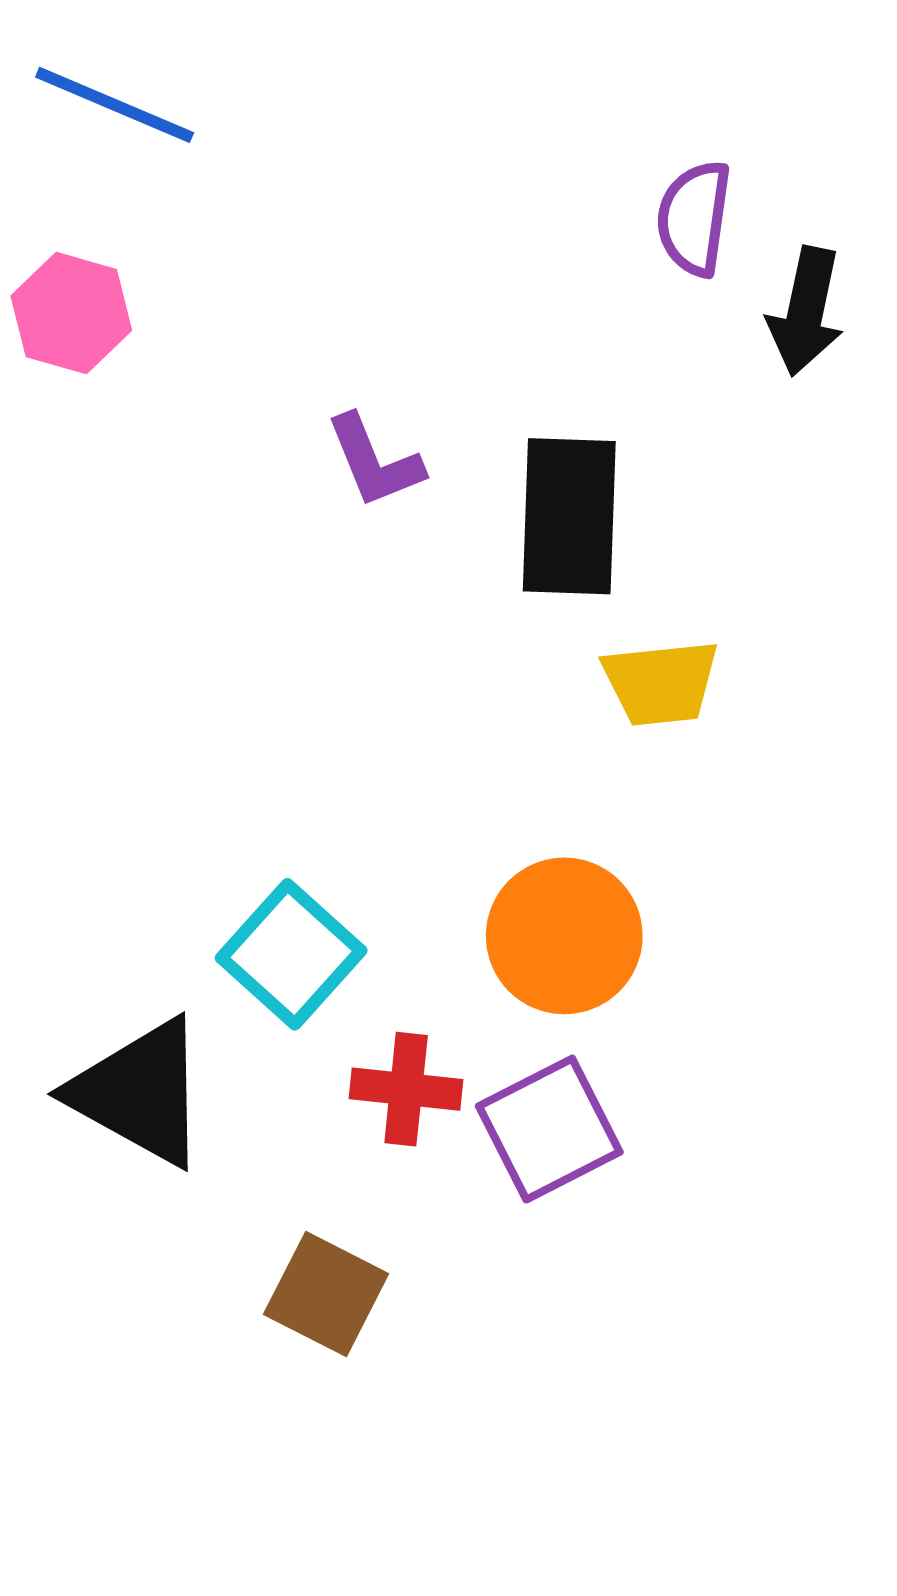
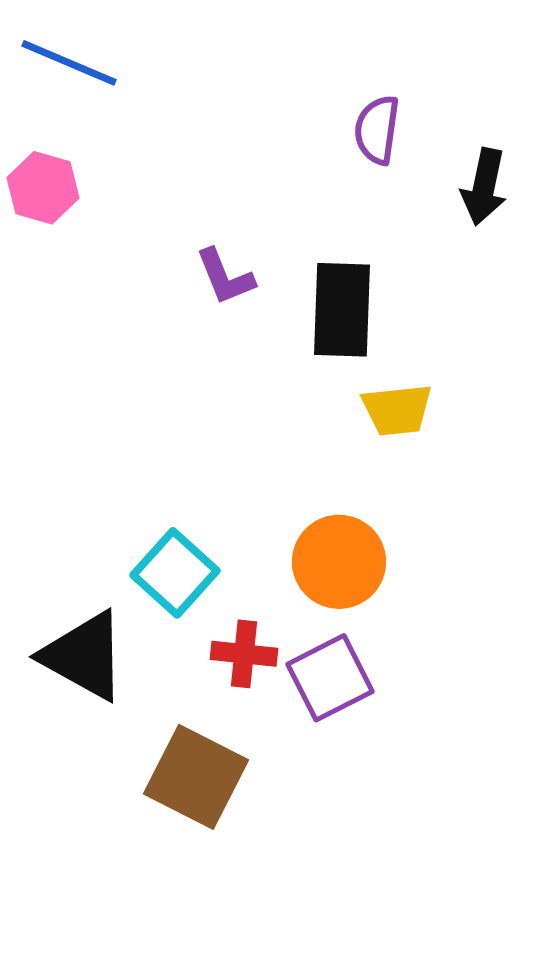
purple semicircle: (694, 218) -> (377, 130), moved
brown square: (326, 1294) -> (196, 777), size x1.4

